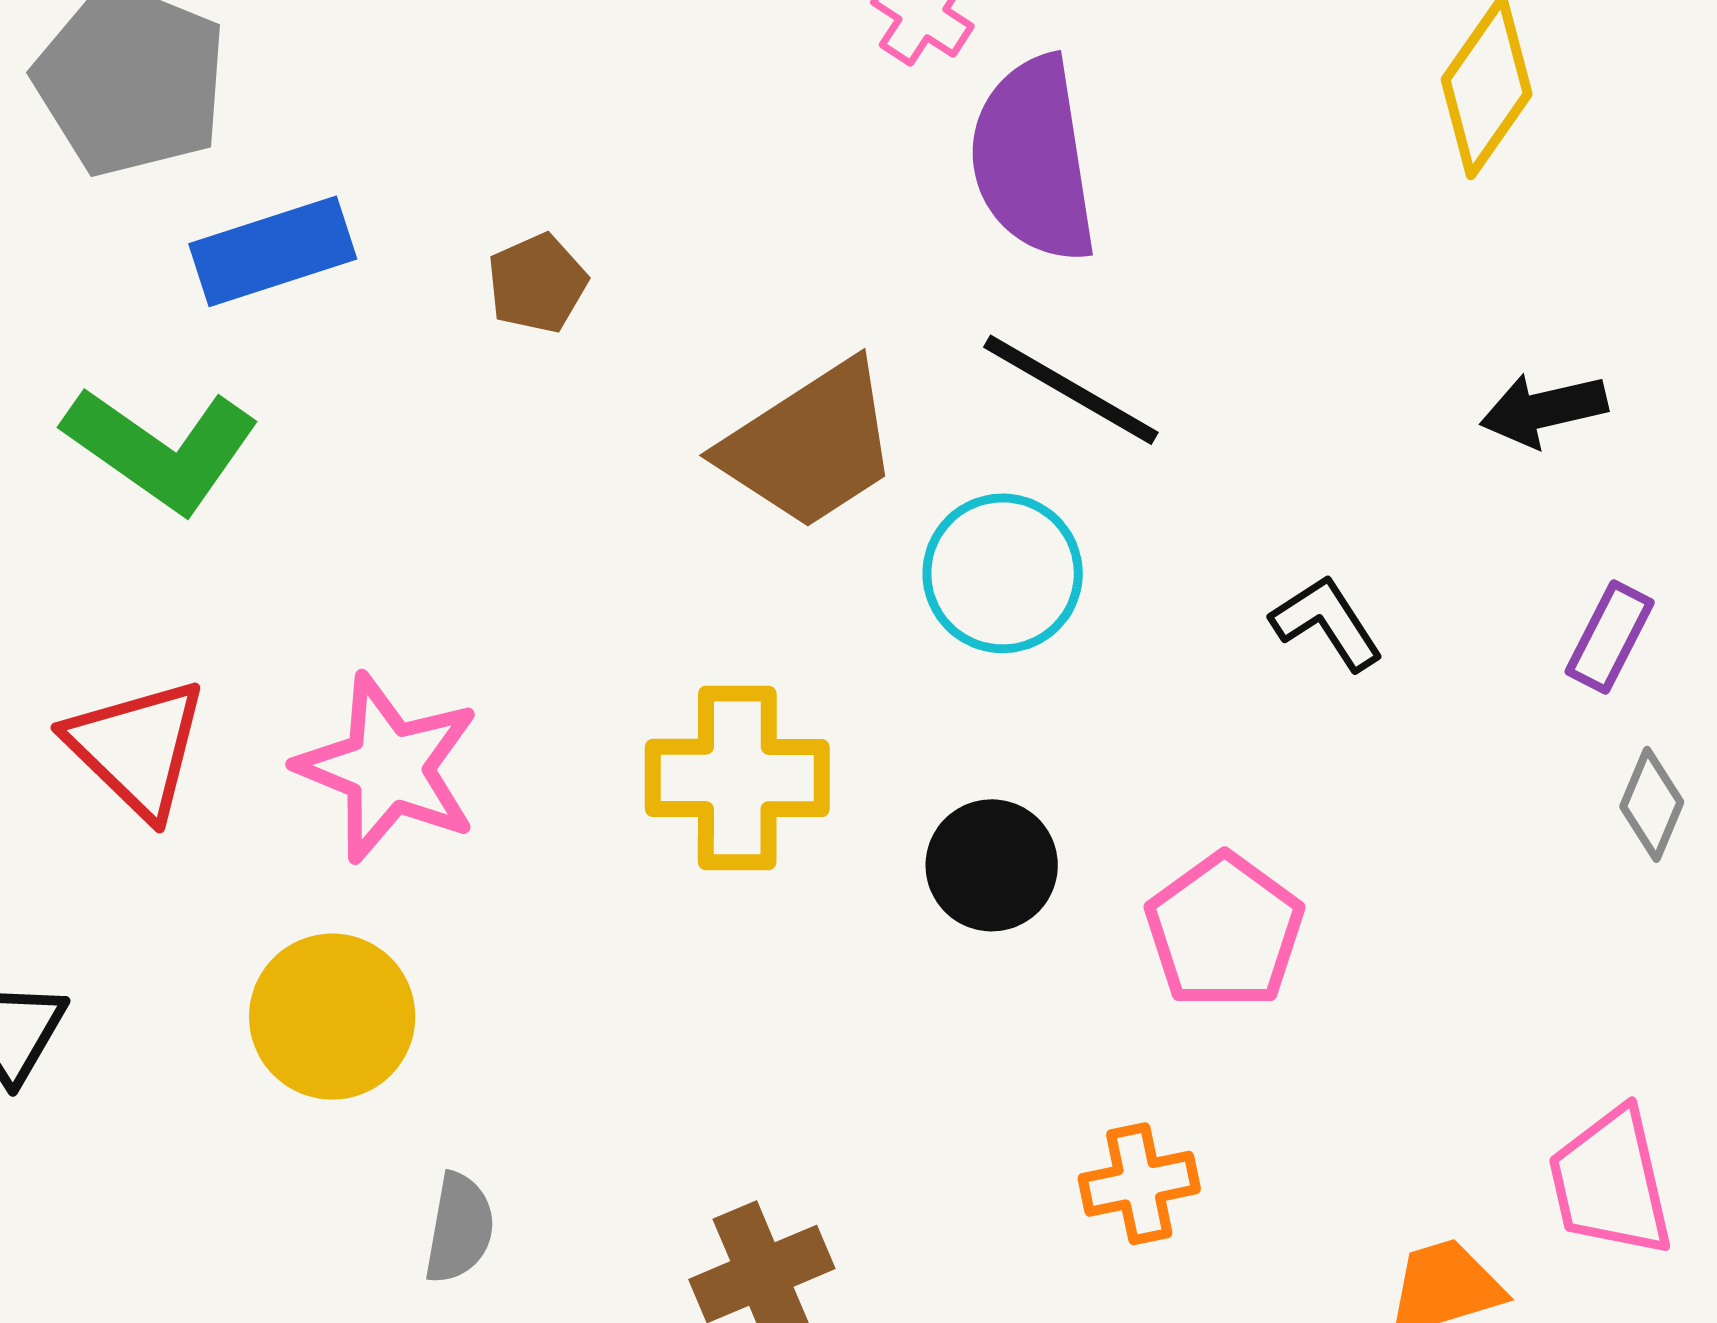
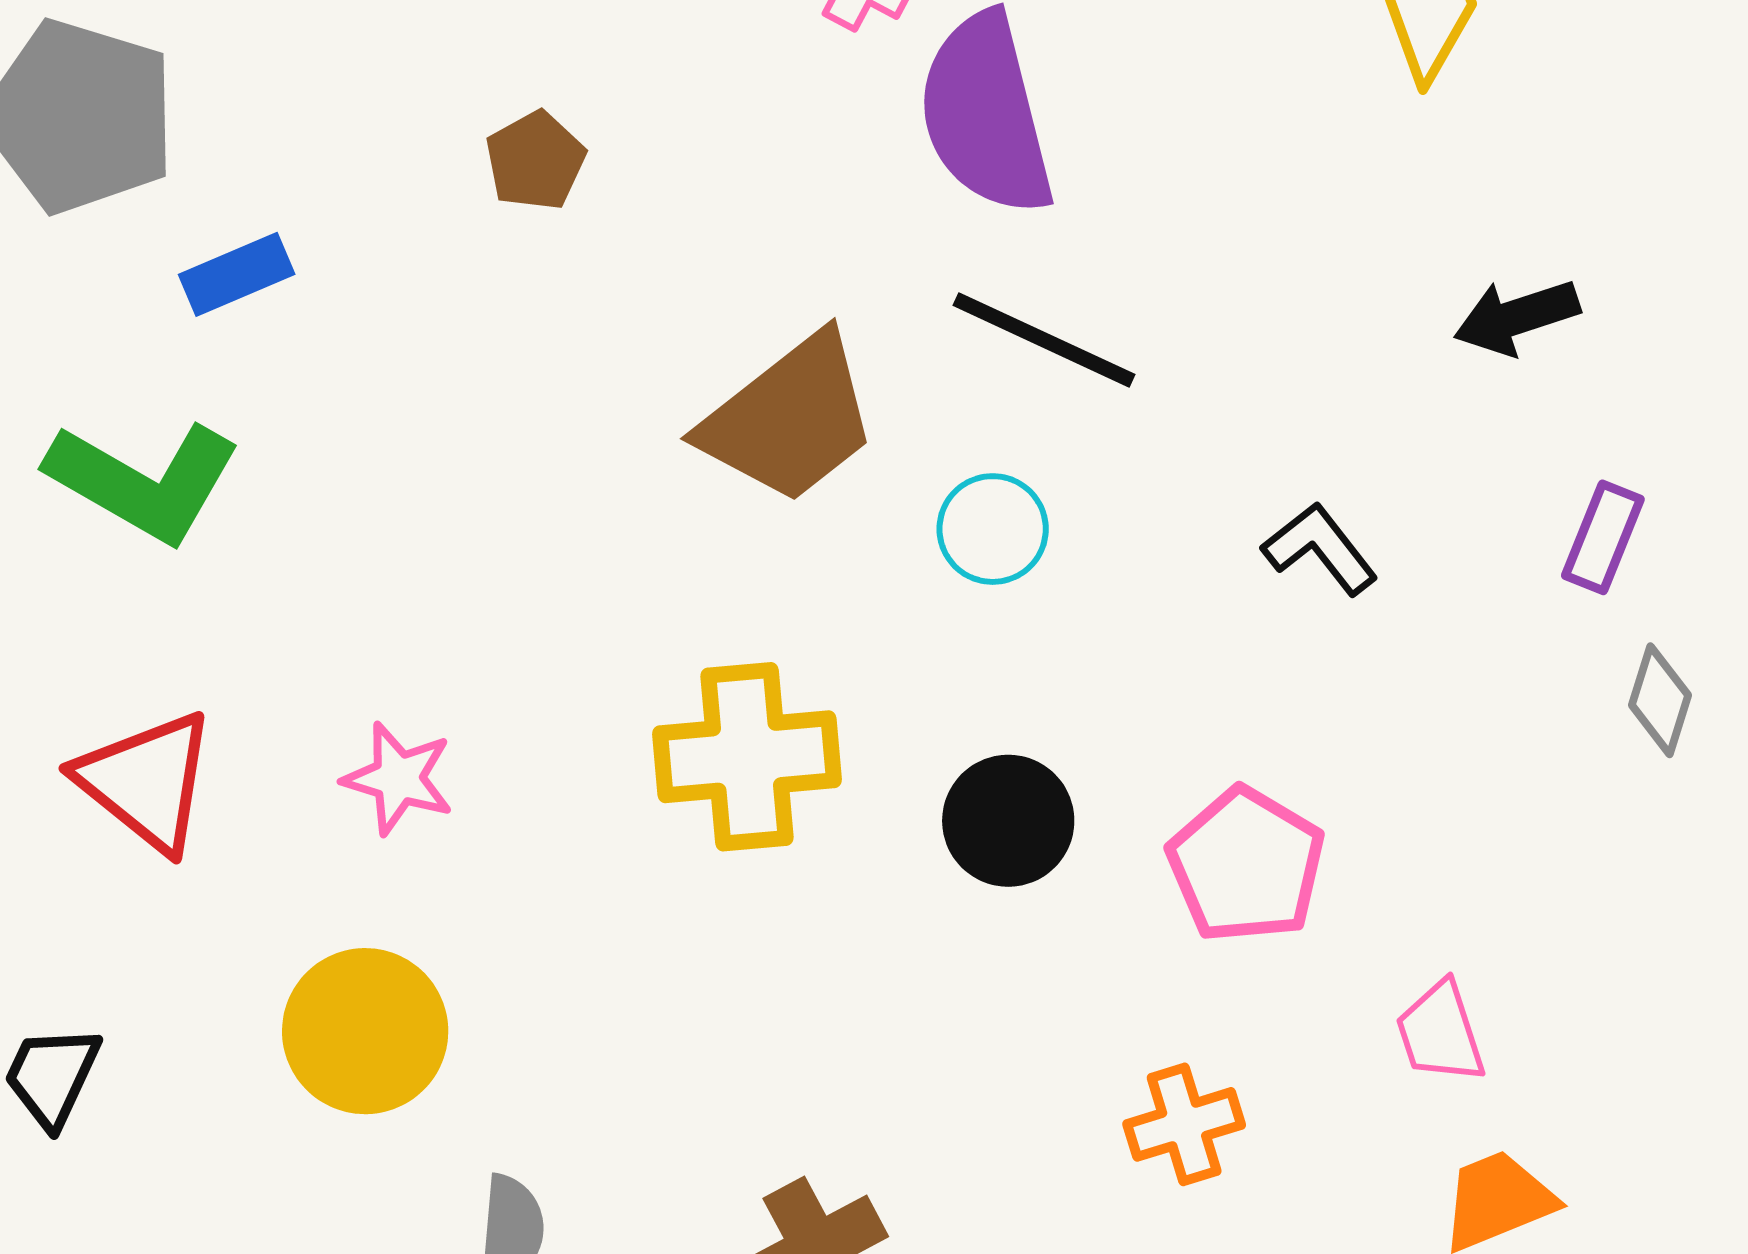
blue rectangle: (273, 251) -> (237, 274), size x0.7
brown pentagon: (537, 283) -> (535, 161), moved
cyan circle: (1003, 573) -> (993, 529), size x0.7
pink star: (388, 768) -> (398, 778), size x0.6
pink trapezoid: (1611, 1182) -> (1440, 1033), moved, size x0.7

